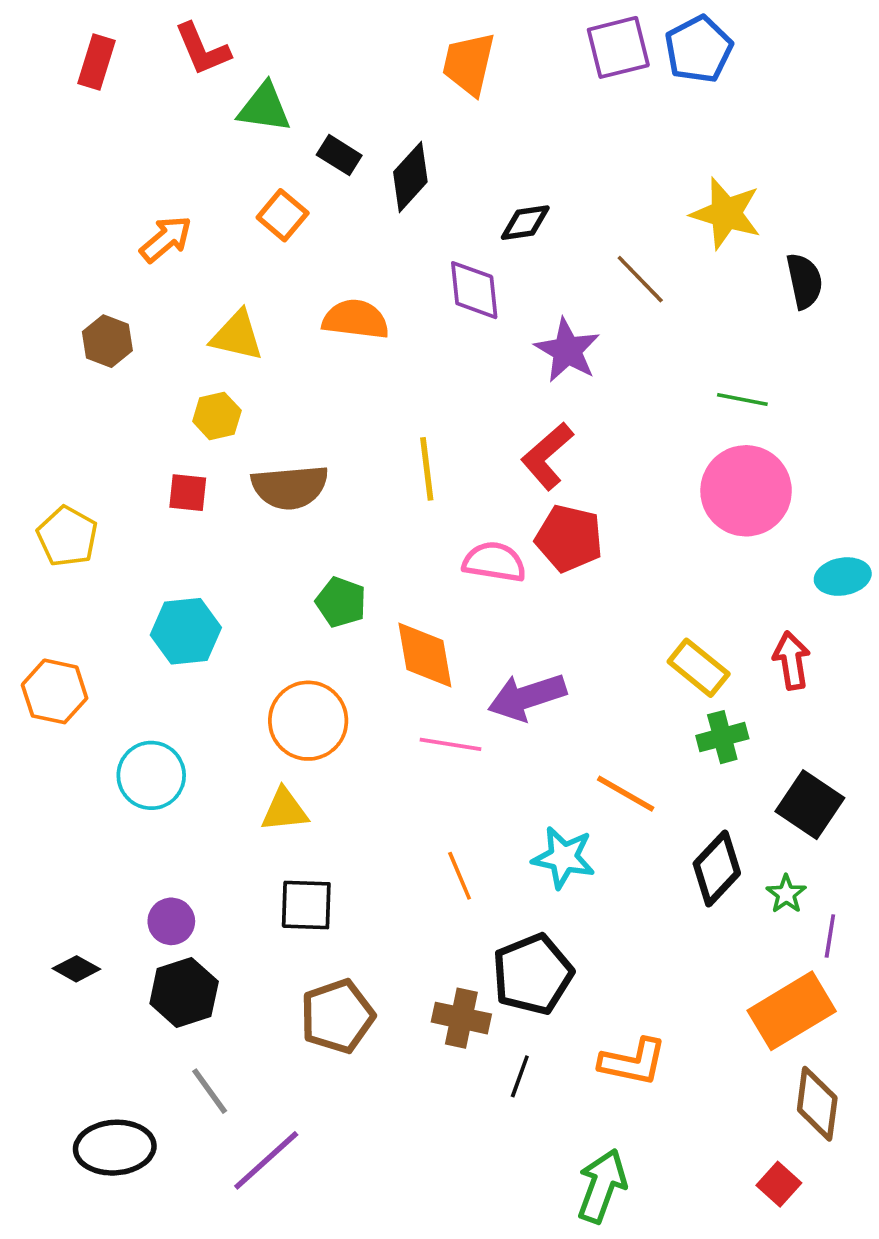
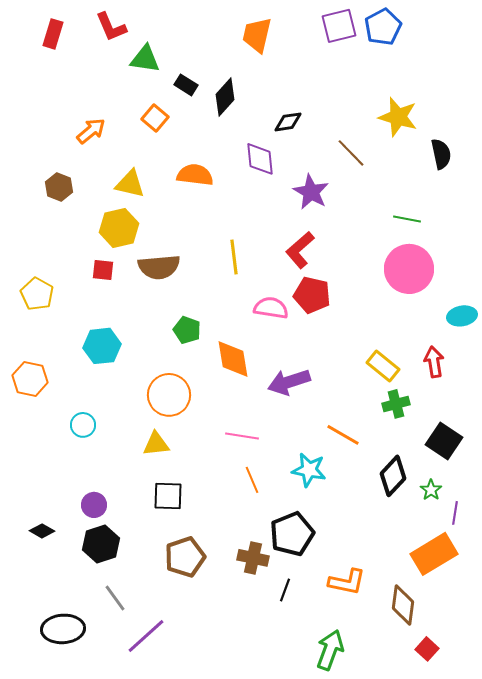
yellow hexagon: (217, 416) -> (119, 228), size x1.5
pink line: (450, 744) -> (242, 436), moved
cyan circle: (151, 775) -> (83, 425), size x0.7
brown diamond: (817, 1104) -> (403, 605), moved

